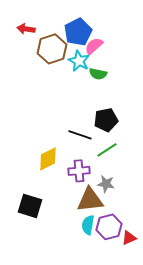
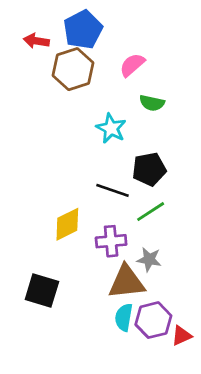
blue pentagon: (78, 32) -> (83, 30), moved
cyan star: (79, 61) -> (111, 128), moved
green semicircle: (98, 74) -> (152, 103), moved

